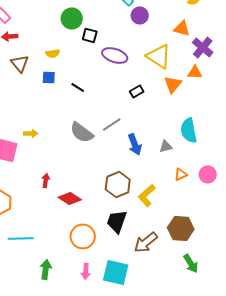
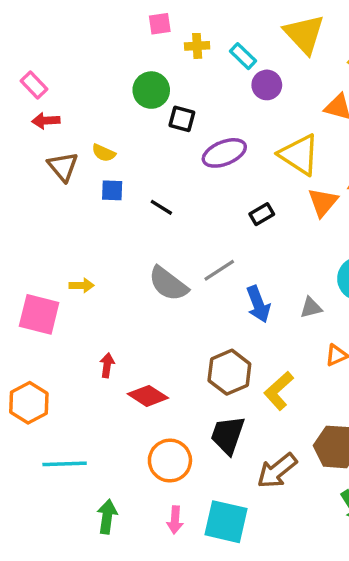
yellow semicircle: (53, 53) -> (104, 153), moved, turned 32
purple ellipse: (115, 55) -> (224, 153), turned -40

